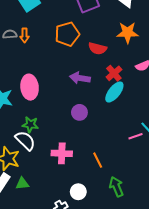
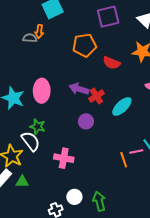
orange arrow: (25, 35) -> (39, 31), moved
red cross: (114, 73) -> (96, 96), moved
purple arrow: (80, 78) -> (79, 89), moved
orange line: (98, 160) -> (124, 160), moved
green arrow: (116, 187) -> (99, 201), moved

